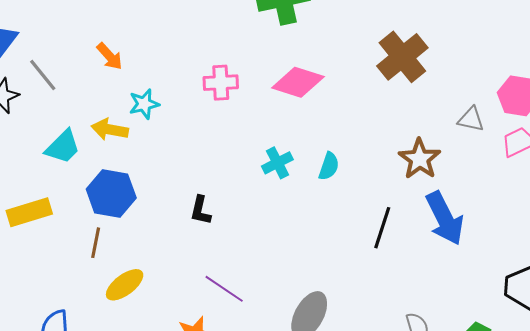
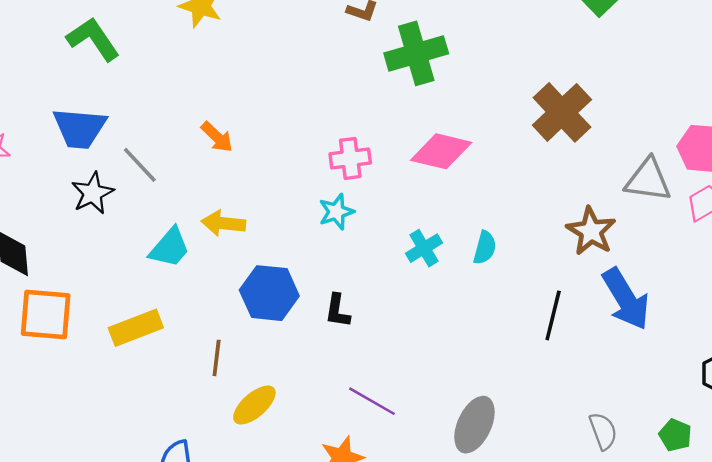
cyan star: (144, 104) -> (336, 212), moved
gray triangle: (471, 119) -> (648, 180), size x1.5
blue hexagon: (111, 193) -> (269, 293), moved

